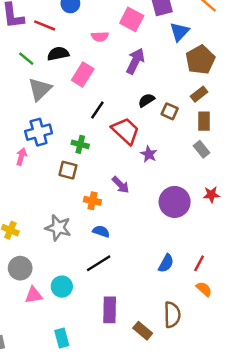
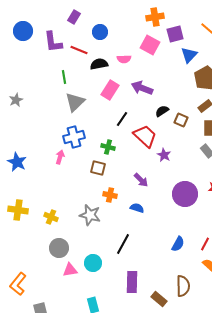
black semicircle: (58, 54) -> (99, 64), moved
green line: (26, 59) -> (64, 77), turned 40
purple arrow: (135, 61) -> (142, 88), moved, turned -95
orange cross: (92, 201) -> (110, 195), moved
blue semicircle: (101, 231) -> (137, 208), moved
black line: (99, 263) -> (123, 244), turned -30

